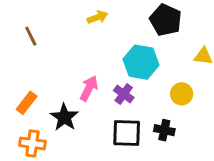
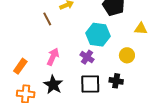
brown line: (31, 36) -> (47, 19), moved
pink arrow: (89, 88) -> (53, 57), moved
black star: (64, 117) -> (53, 85), moved

